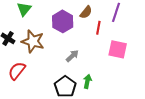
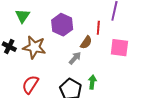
brown semicircle: (86, 12) -> (86, 42), moved
red semicircle: (17, 71) -> (30, 84), moved

